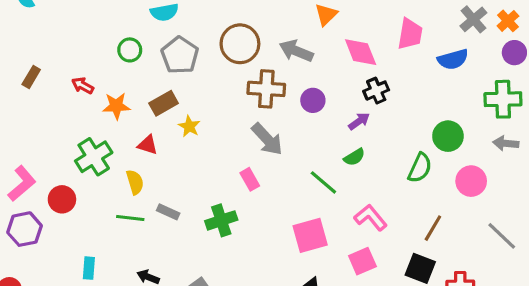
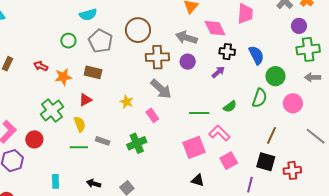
gray arrow: (296, 51) -> (186, 38), moved
purple circle: (514, 53) -> (299, 26), moved
blue semicircle: (453, 59) -> (256, 55), moved, turned -96
black cross: (376, 91) -> (227, 52), turned 35
brown rectangle: (164, 103) -> (93, 72), turned 48
yellow star: (189, 126) -> (127, 102), moved
red triangle: (148, 145) -> (85, 100), turned -40
green semicircle: (354, 157) -> (230, 106), moved
green line: (323, 182) -> (199, 113), turned -36
pink L-shape: (371, 218) -> (219, 133), moved

